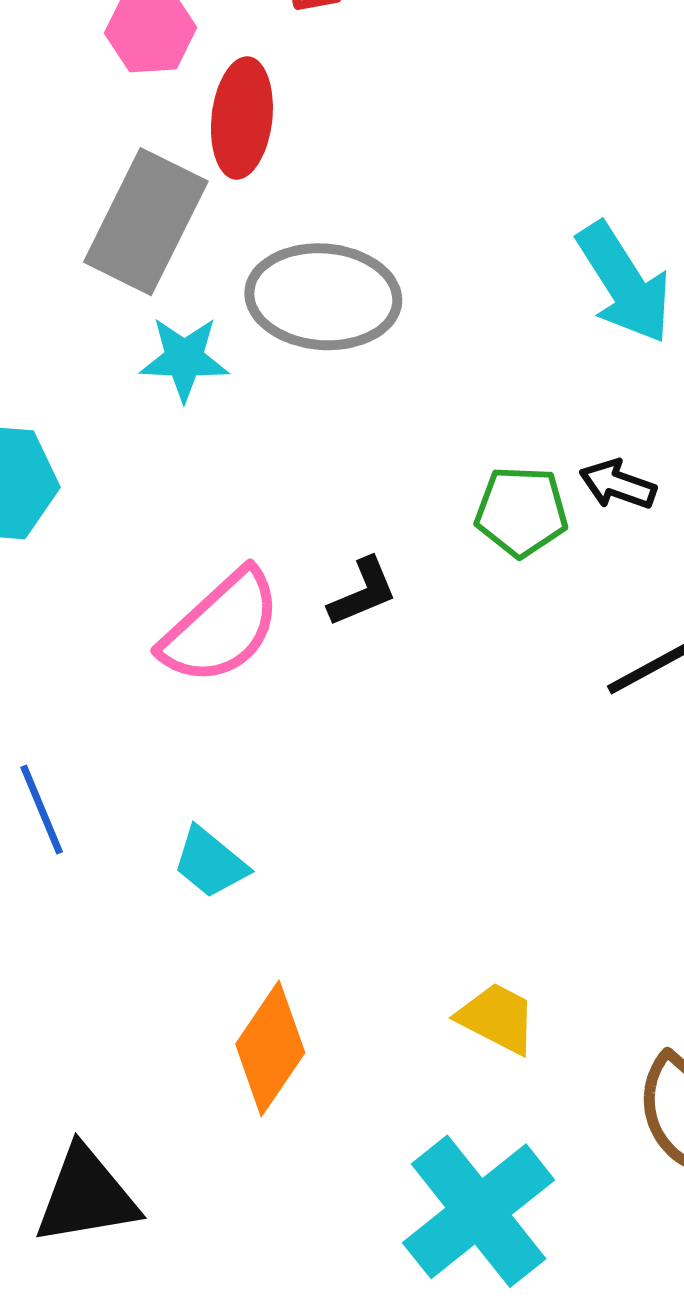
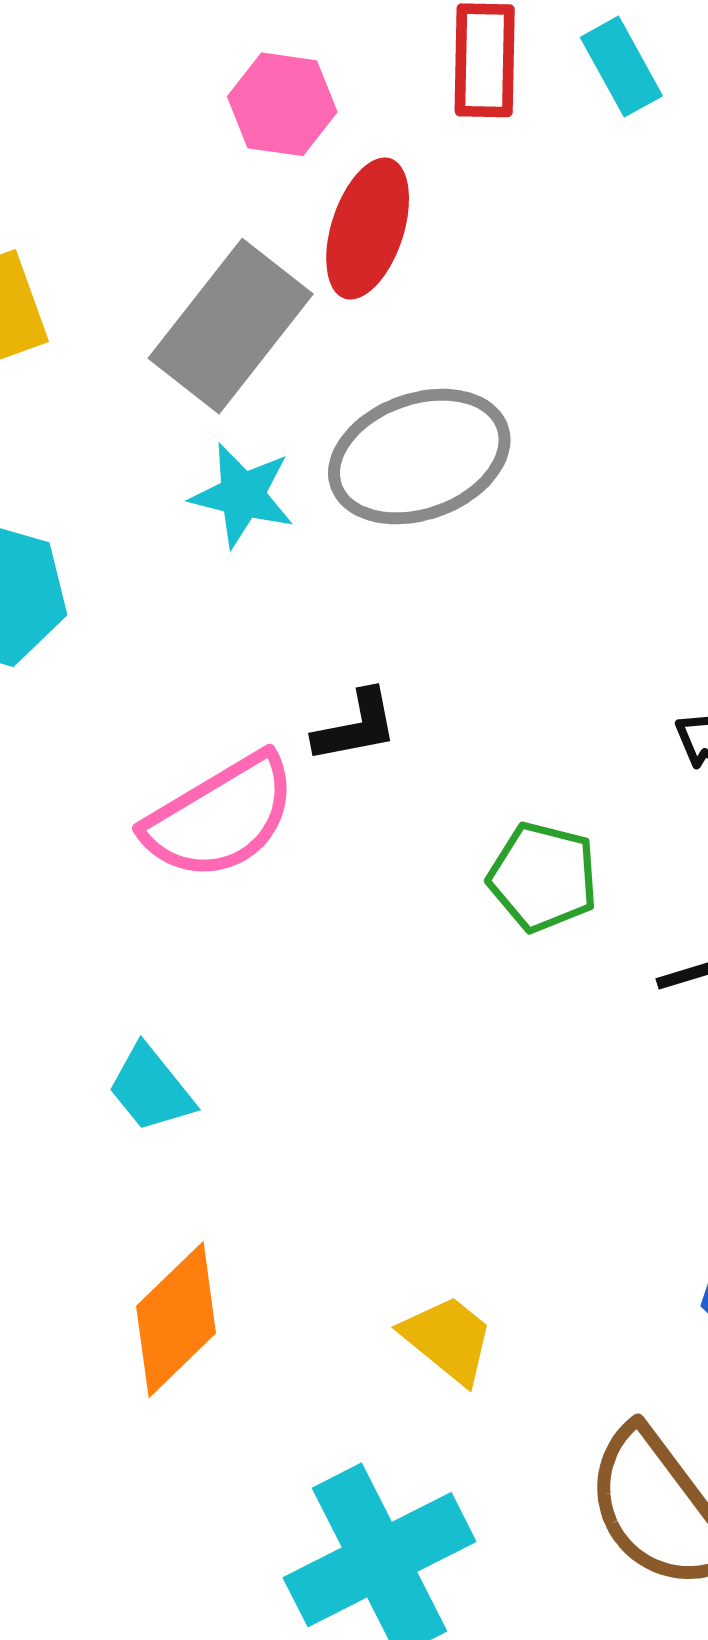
gray ellipse: (323, 297) -> (419, 457), turned -36
green pentagon: (521, 511) -> (543, 877), moved
black L-shape: (363, 592) -> (356, 726), moved

